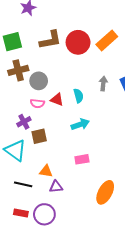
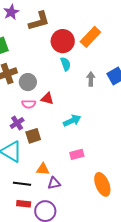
brown L-shape: (50, 40) -> (39, 21), moved
cyan semicircle: (78, 96) -> (66, 64), moved
orange ellipse: (105, 192) -> (102, 184), turned -45
red rectangle: (21, 213) -> (24, 204), moved

